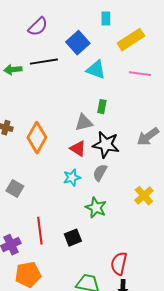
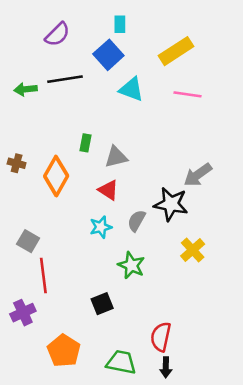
cyan rectangle: (106, 19) -> (120, 24), moved
green rectangle: (102, 107) -> (85, 143), moved
black star: (106, 145) -> (171, 204), moved
red line: (40, 231) -> (43, 276), moved
orange pentagon: (28, 275) -> (64, 351), moved, turned -30

